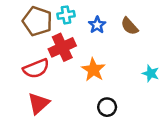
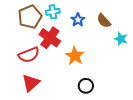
brown pentagon: (37, 21) -> (30, 17), turned 30
red cross: (62, 47) -> (50, 38), turned -30
cyan star: (151, 73) -> (121, 39), moved

